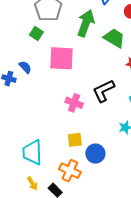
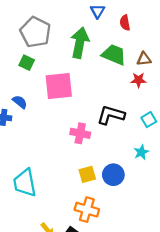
black L-shape: (104, 91) -> (111, 115), turned 50
cyan trapezoid: (32, 152) -> (25, 183), moved
blue circle: (95, 154) -> (113, 175), moved

